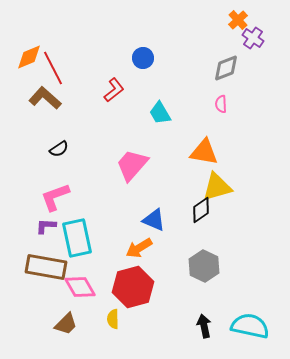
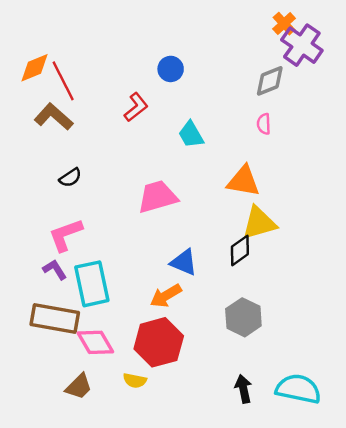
purple cross: (253, 38) -> (302, 45), size x1.6
pink trapezoid: (132, 165) -> (157, 197), turned 33
purple L-shape: (46, 226) -> (55, 270), turned 55
yellow semicircle: (113, 319) -> (135, 381), turned -78

